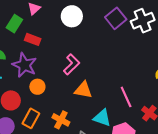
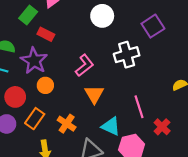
white circle: (72, 16) -> (102, 16), moved
purple square: (116, 18) -> (153, 26), moved
white cross: (143, 21) -> (127, 55), moved
orange triangle: (83, 90) -> (94, 94), turned 42

